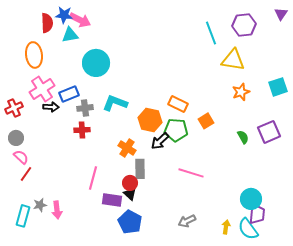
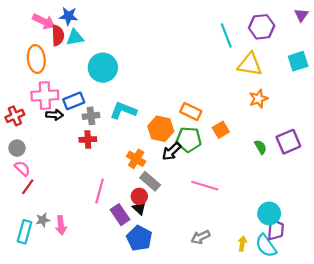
pink arrow: (80, 20) -> (44, 21), moved
red semicircle: (47, 23) -> (58, 35), moved
cyan square: (278, 87) -> (298, 61), moved
pink cross: (42, 89) -> (45, 95), turned 30
gray rectangle: (140, 169) -> (150, 181), turned -48
purple rectangle: (112, 200) -> (120, 215), turned 48

